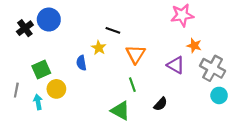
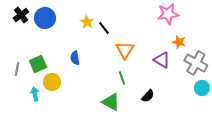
black cross: (25, 28) -> (21, 15), moved
black line: (113, 30) -> (104, 28), turned 32
yellow star: (99, 48) -> (87, 22), moved
gray line: (16, 90) -> (17, 69), moved

